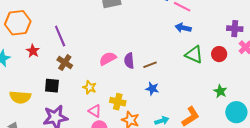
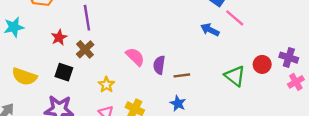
blue arrow: (183, 28) -> (210, 30), moved
red star: (33, 51) -> (59, 37), moved
red circle: (219, 54) -> (262, 64), moved
pink semicircle: (108, 59) -> (135, 57), turned 60

